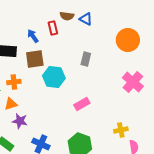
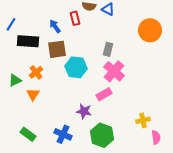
orange cross: (14, 82) -> (36, 72), turned -32
pink cross: (133, 82) -> (114, 71), moved
orange triangle: (11, 104) -> (33, 94), turned -40
purple star: (20, 121) -> (84, 111), moved

